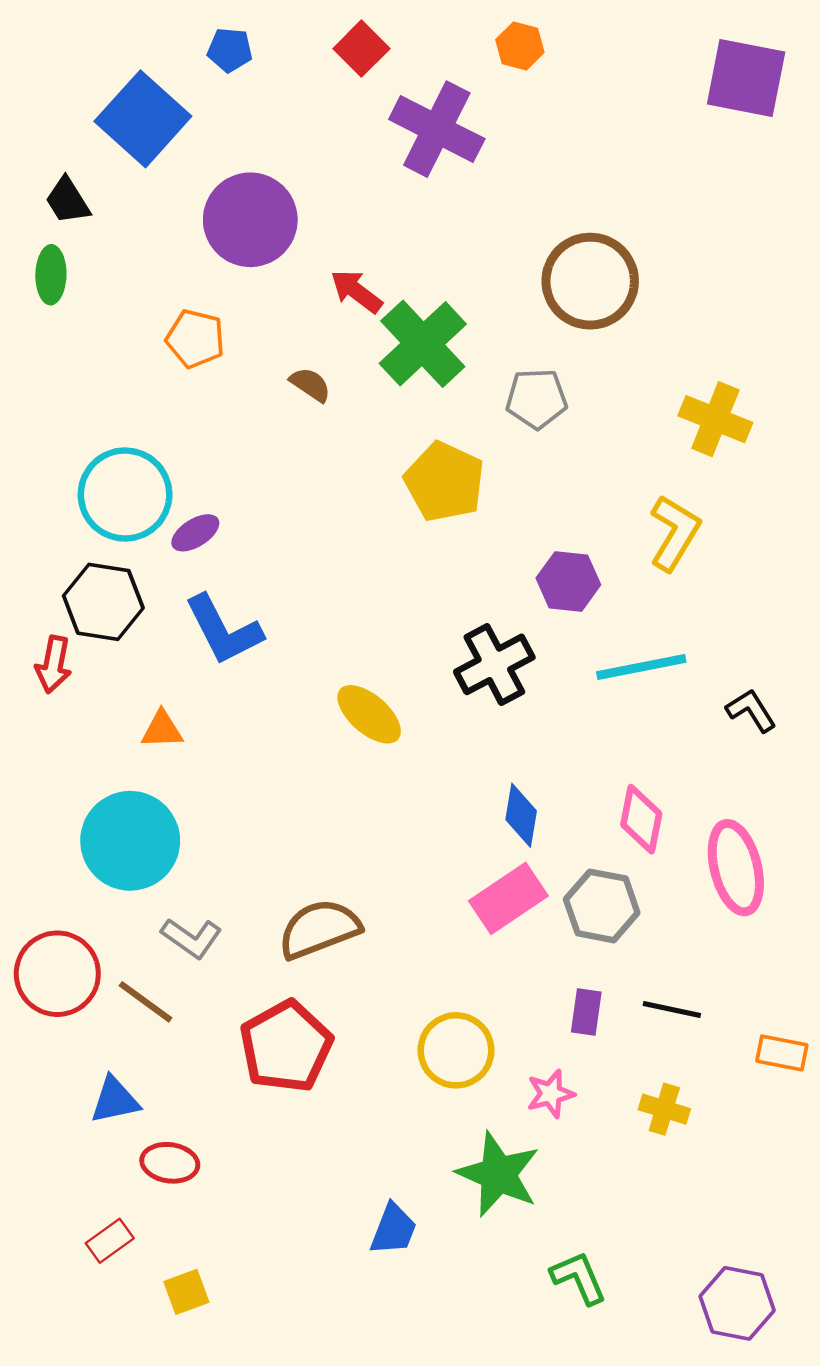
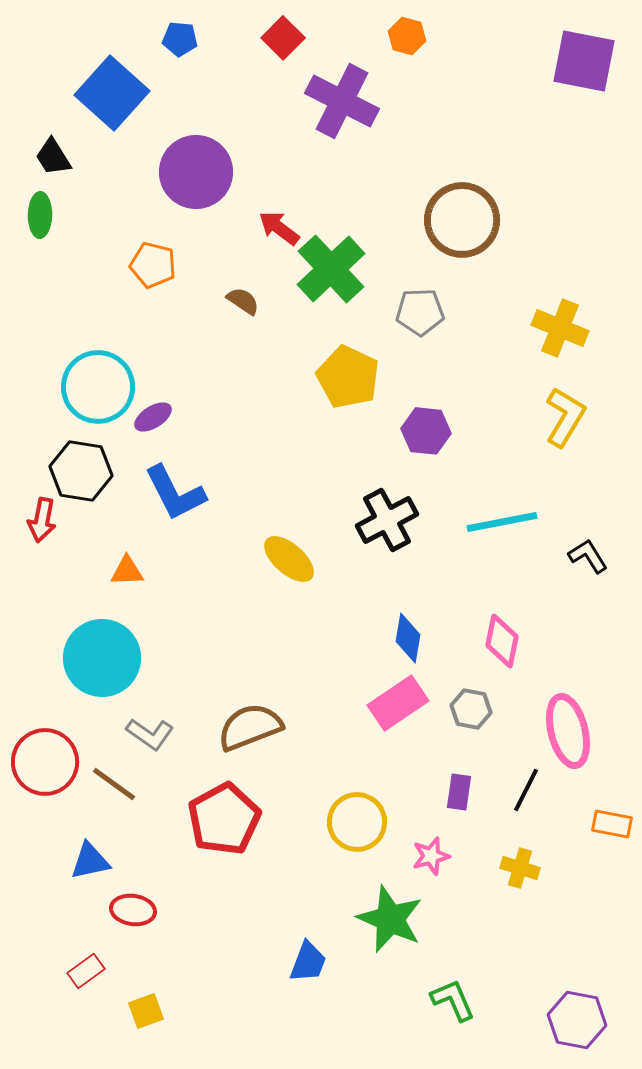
yellow L-shape: (675, 533) -> (565, 417), moved
purple hexagon: (568, 581) -> (426, 431), moved
pink ellipse: (736, 868) -> (568, 731), moved
gray hexagon: (602, 906) -> (471, 709), size x0.7
black line: (672, 1009) -> (526, 790), turned -75

